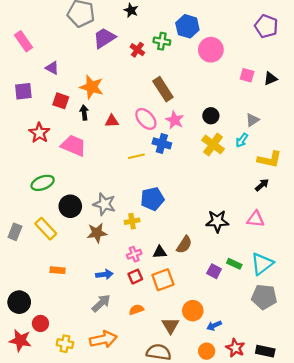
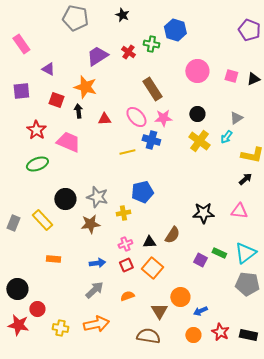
purple trapezoid: (104, 38) -> (97, 56), moved
pink circle: (211, 50) -> (197, 71), moved
pink star: (175, 120) -> (163, 118), turned -30
green ellipse: (43, 183) -> (37, 164), moved
orange square: (163, 280) -> (152, 268), turned -30

